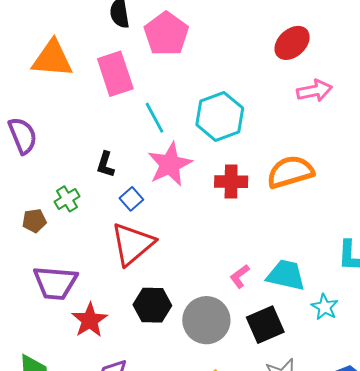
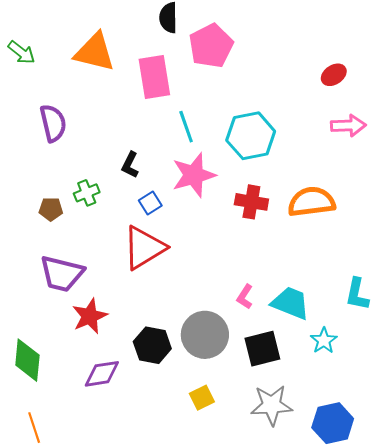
red ellipse: (292, 43) -> (334, 75), size x0.7
pink L-shape: (240, 276) -> (245, 297), turned -30
black hexagon: (152, 305) -> (152, 345), moved

